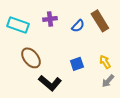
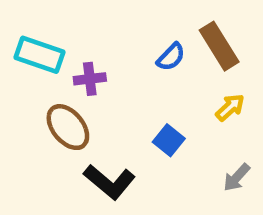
purple cross: (50, 19) -> (90, 79), moved
yellow arrow: (105, 62) -> (230, 107), moved, turned 80
blue square: (77, 64) -> (169, 140), turned -32

